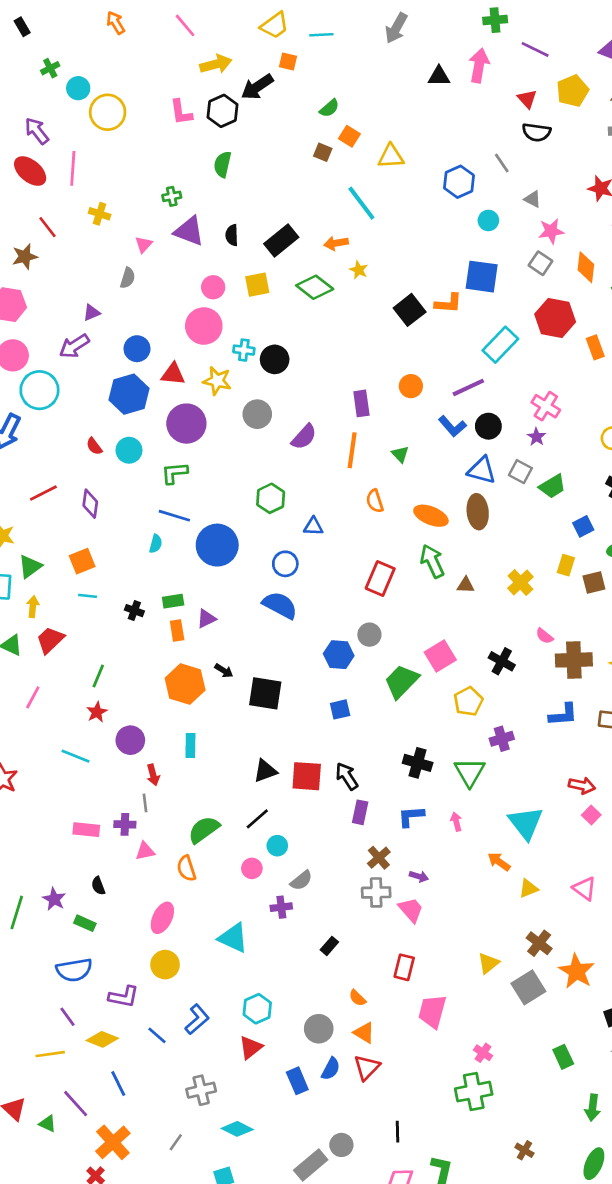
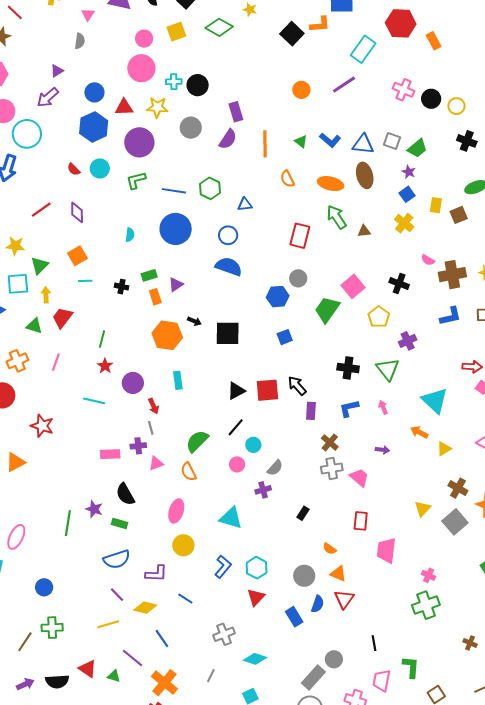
purple rectangle: (361, 403) -> (236, 112), moved
blue L-shape: (452, 426) -> (330, 140), moved
black circle: (488, 426) -> (431, 99), moved
purple star: (536, 437) -> (409, 172), moved
blue line: (174, 516) -> (174, 191), moved
blue square: (583, 526) -> (407, 194), moved
purple arrow: (419, 876) -> (382, 450), moved
black semicircle: (98, 886) -> (125, 494), size x1.6
blue L-shape: (197, 1019) -> (223, 567), moved

